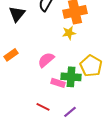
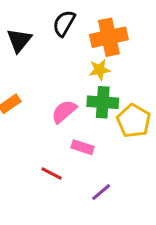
green cross: (71, 77) -> (103, 102), moved
red line: (43, 107) -> (52, 174), moved

